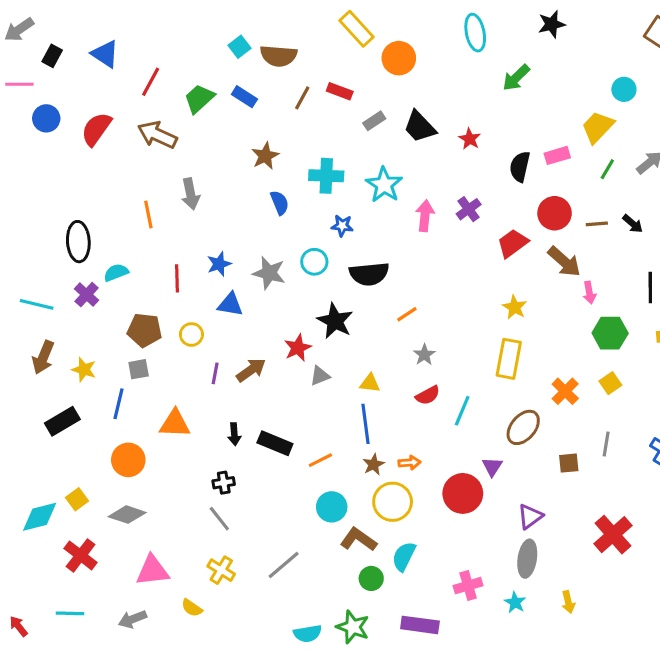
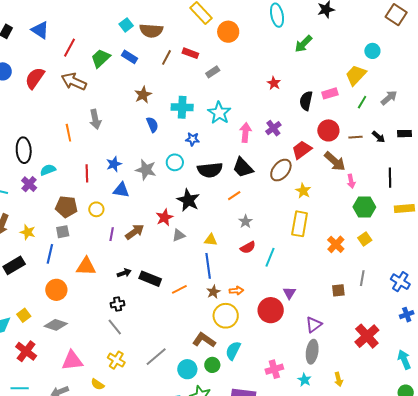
black trapezoid: (420, 127) -> (243, 168), moved
brown ellipse: (523, 427) -> (281, 170), moved
black arrow: (234, 434) -> (124, 273), turned -104
cyan circle: (332, 507) -> (187, 369), moved

